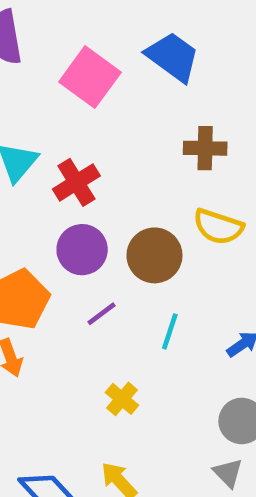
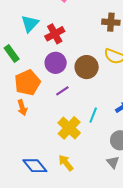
cyan line: (170, 331) -> (93, 115), moved
yellow cross: (122, 399) -> (69, 128), size x1.6

